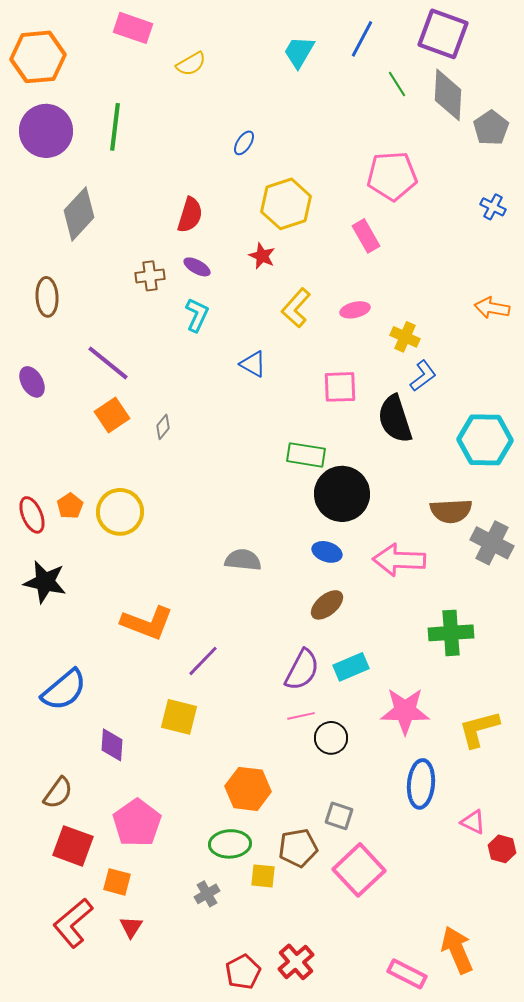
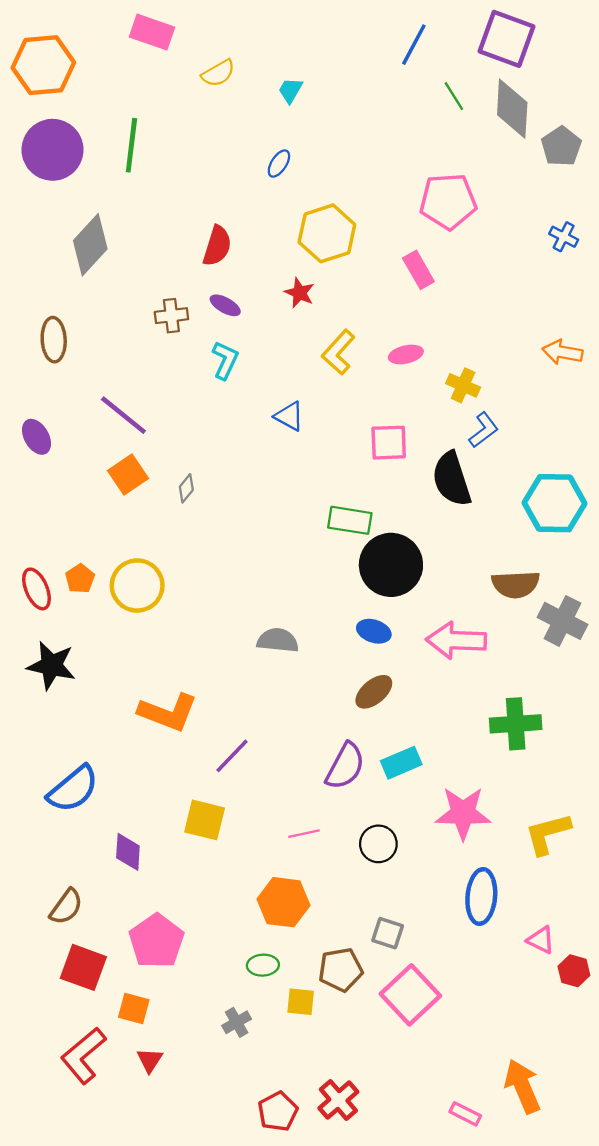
cyan trapezoid: (299, 52) -> (290, 90), moved, size x0.7
pink line: (301, 716) -> (304, 834), moved
green ellipse: (230, 844) -> (263, 965), size x0.7
pink rectangle: (407, 974) -> (465, 1114), size x0.7

